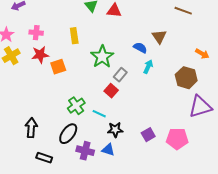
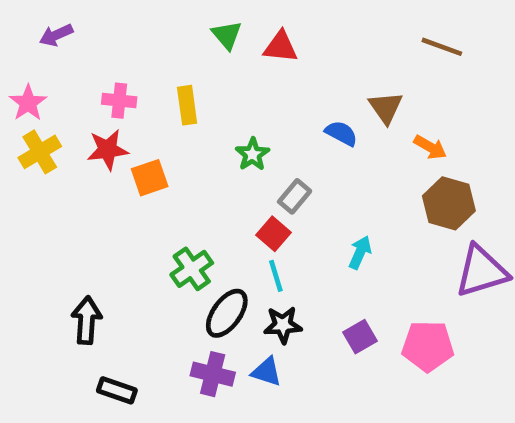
pink cross: (36, 33) -> (119, 101), moved
orange arrow: (202, 54) -> (430, 147), moved
green star: (102, 57) -> (252, 154), size x0.6
cyan arrow: (148, 67) -> (360, 252), moved
cyan line: (99, 114) -> (276, 276), moved, turned 48
black ellipse: (68, 134) -> (227, 313), moved

